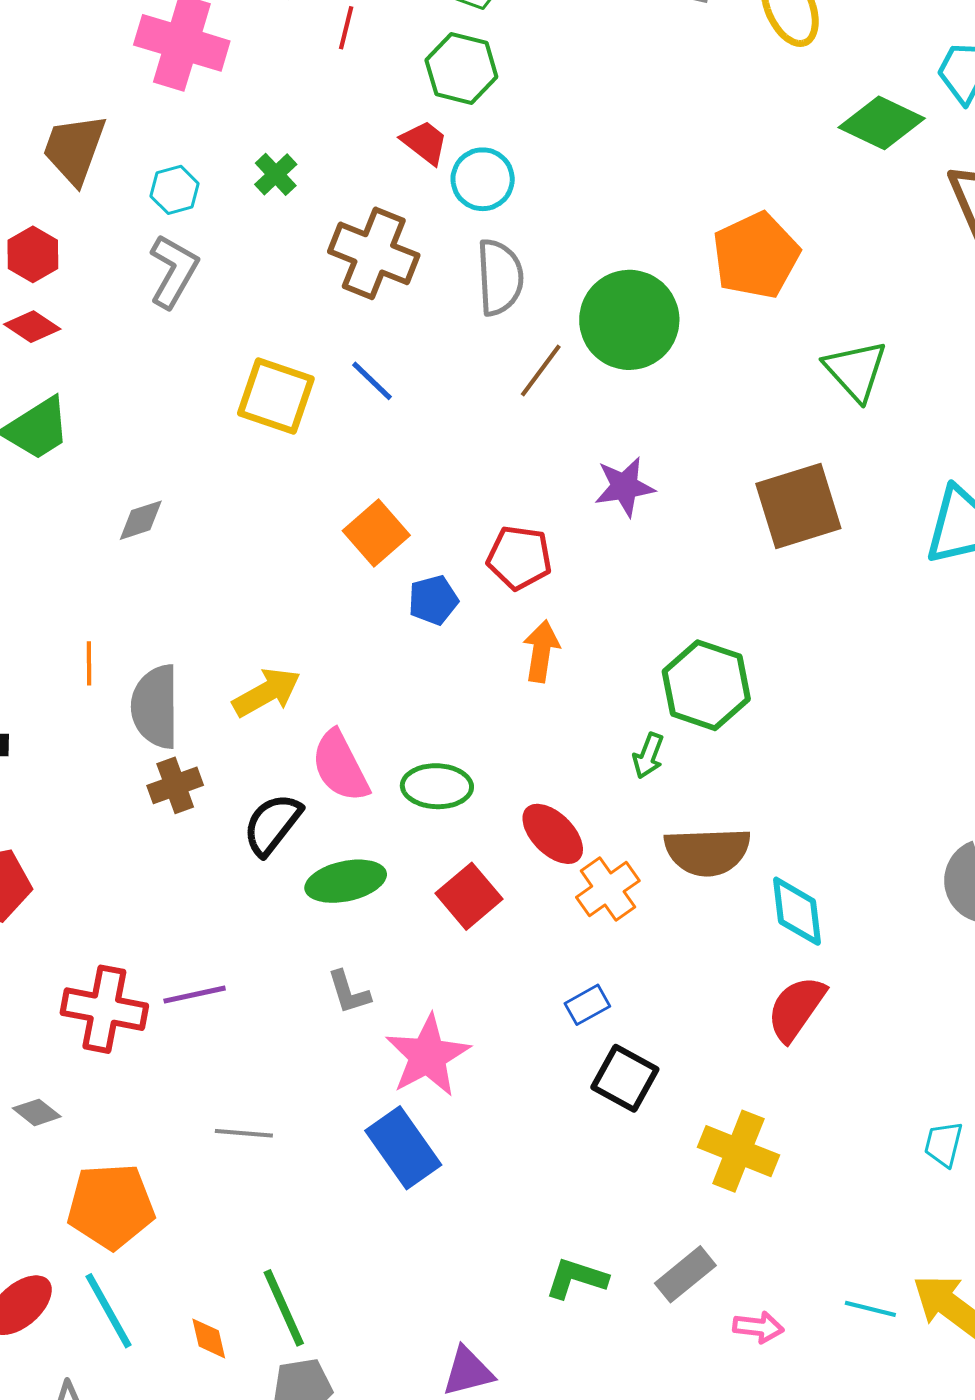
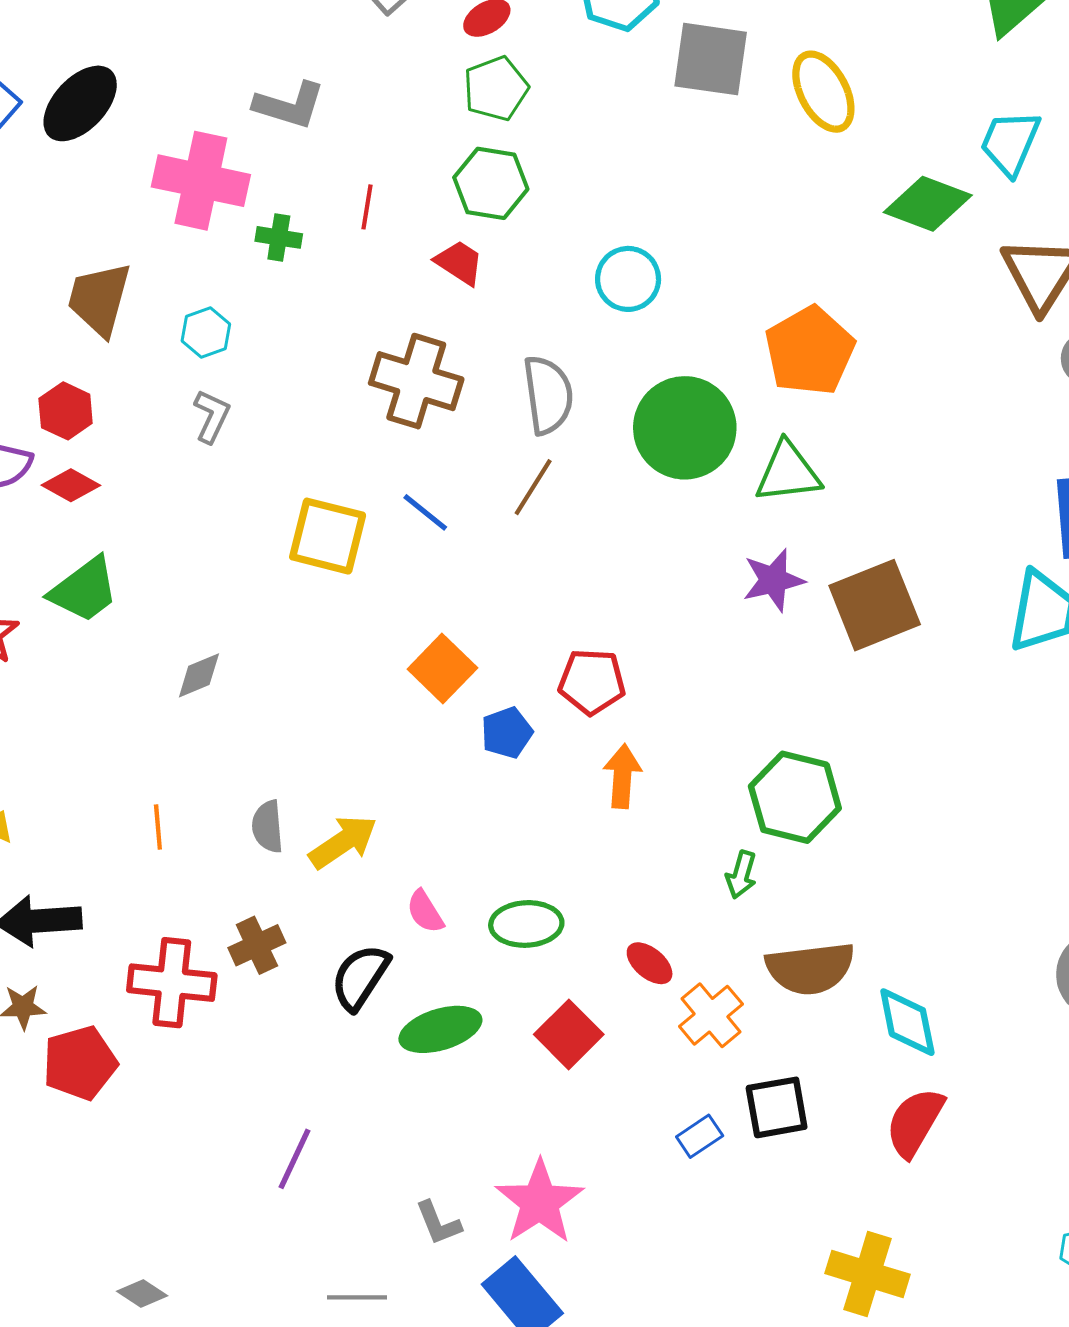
red line: (346, 28) -> (367, 207), moved
green cross: (276, 174) -> (279, 237), moved, turned -33
cyan circle: (483, 179) -> (628, 279), moved
gray L-shape: (173, 271) -> (212, 416), size x0.7
green triangle: (856, 370) -> (788, 472), moved, turned -50
brown line: (541, 371) -> (533, 487), moved
purple star: (624, 487) -> (773, 580), moved
gray semicircle: (155, 707) -> (268, 827), moved, size x0.6
pink semicircle: (340, 766) -> (425, 912), size x0.6
red ellipse: (553, 834) -> (650, 963), size x0.7
gray L-shape: (349, 992) -> (438, 1223), moved
purple line: (195, 995) -> (295, 1159), turned -48
red cross: (104, 1009) -> (172, 983), moved
black square: (625, 1078) -> (777, 1107), moved, turned -34

